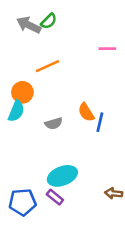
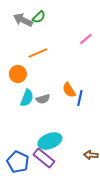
pink line: (107, 49) -> (86, 39), turned -40
cyan semicircle: (16, 111) -> (27, 98), moved
purple rectangle: (55, 197) -> (44, 158), size x1.5
blue pentagon: (22, 202) -> (18, 162), turned 30

